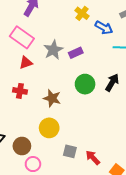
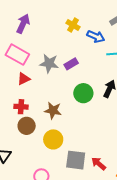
gray star: (53, 50) -> (49, 63), turned -30
brown circle: (22, 146) -> (27, 126), moved
gray square: (70, 151) -> (76, 160), size x1.5

